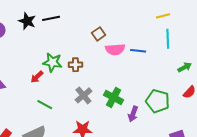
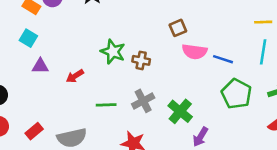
red arrow: (37, 77) -> (75, 76), moved
green pentagon: (158, 101) -> (236, 94), moved
green line: (45, 105) -> (106, 105), moved, turned -42

